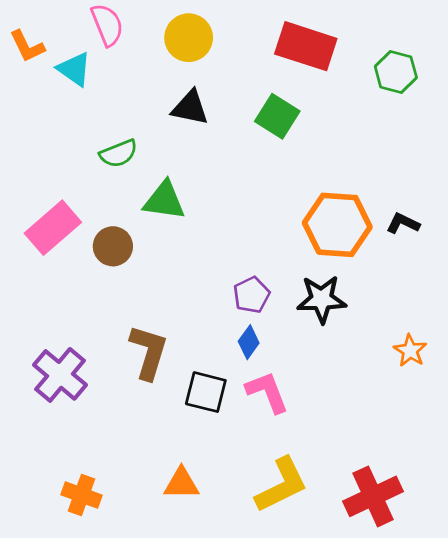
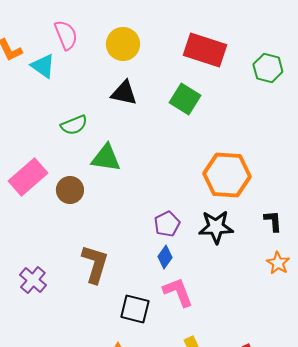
black L-shape: (403, 223) -> (273, 221), moved, turned 60
purple cross: (60, 375) -> (33, 280), size x0.7
black square: (206, 392) -> (135, 309), moved

